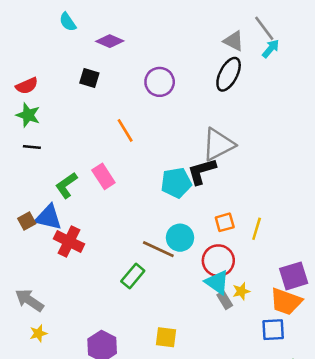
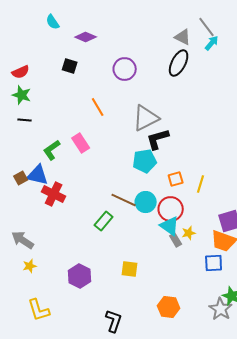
gray triangle: (218, 144) -> (146, 118), moved
cyan pentagon: (176, 183) -> (145, 161), moved
cyan circle: (180, 238) -> (146, 202), moved

